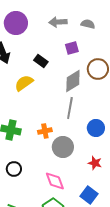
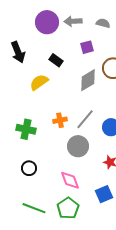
purple circle: (16, 23) -> (47, 22), moved
gray line: (70, 108) -> (85, 119), moved, turned 30
orange cross: (45, 131) -> (60, 120), moved
blue square: (89, 195) -> (104, 194), turned 30

